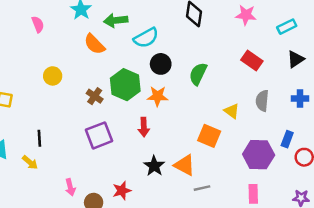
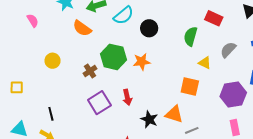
black circle: (161, 64) -> (149, 28), moved
green semicircle: (198, 74) -> (191, 36), moved
brown cross: (95, 96) -> (90, 71), turned 32
gray semicircle: (262, 101) -> (228, 50), turned 48
red arrow: (144, 127) -> (127, 97), moved

